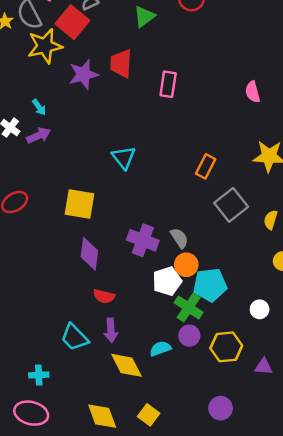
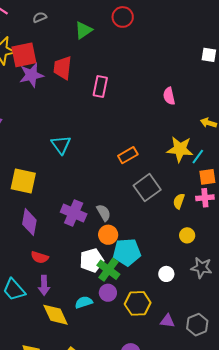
red square: (72, 22) -> (24, 55), moved, turned 36
orange rectangle: (206, 166) -> (128, 155), turned 30
white pentagon: (167, 281) -> (92, 260), moved

